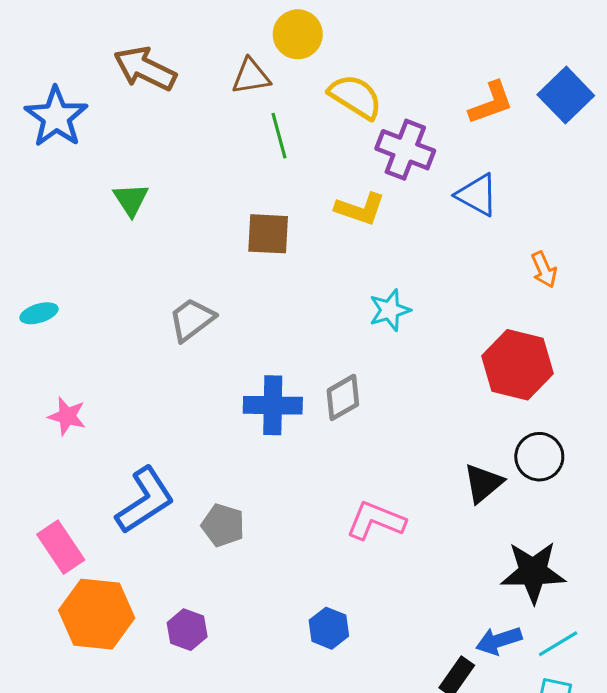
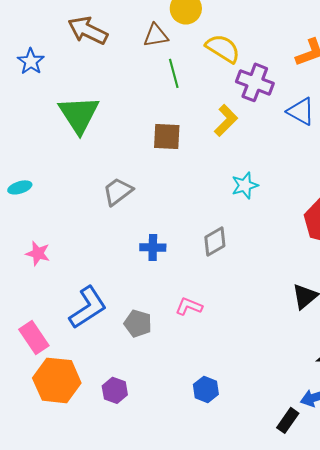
blue star: (56, 117) -> (31, 61), size x0.7
green triangle: (131, 200) -> (79, 114), size x1.8
yellow L-shape: (360, 209) -> (226, 120), turned -64
blue cross: (273, 405) -> (153, 247), moved, size x0.7
pink L-shape: (376, 521) -> (189, 306), moved, size x0.7

